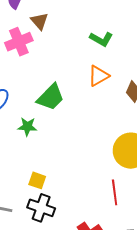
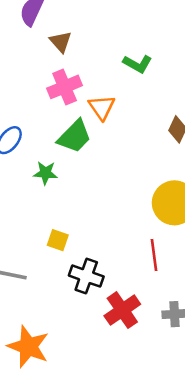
pink cross: (19, 42) -> (65, 87), moved
orange triangle: (98, 76) -> (102, 107), moved, turned -35
black cross: (41, 208) -> (86, 276), moved

